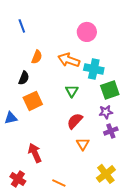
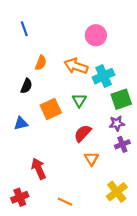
cyan cross: (94, 69) -> (104, 76), turned -36
orange square: (33, 101) -> (51, 109), moved
blue triangle: (11, 118) -> (21, 123), moved
red cross: (18, 179) -> (20, 197), turned 35

